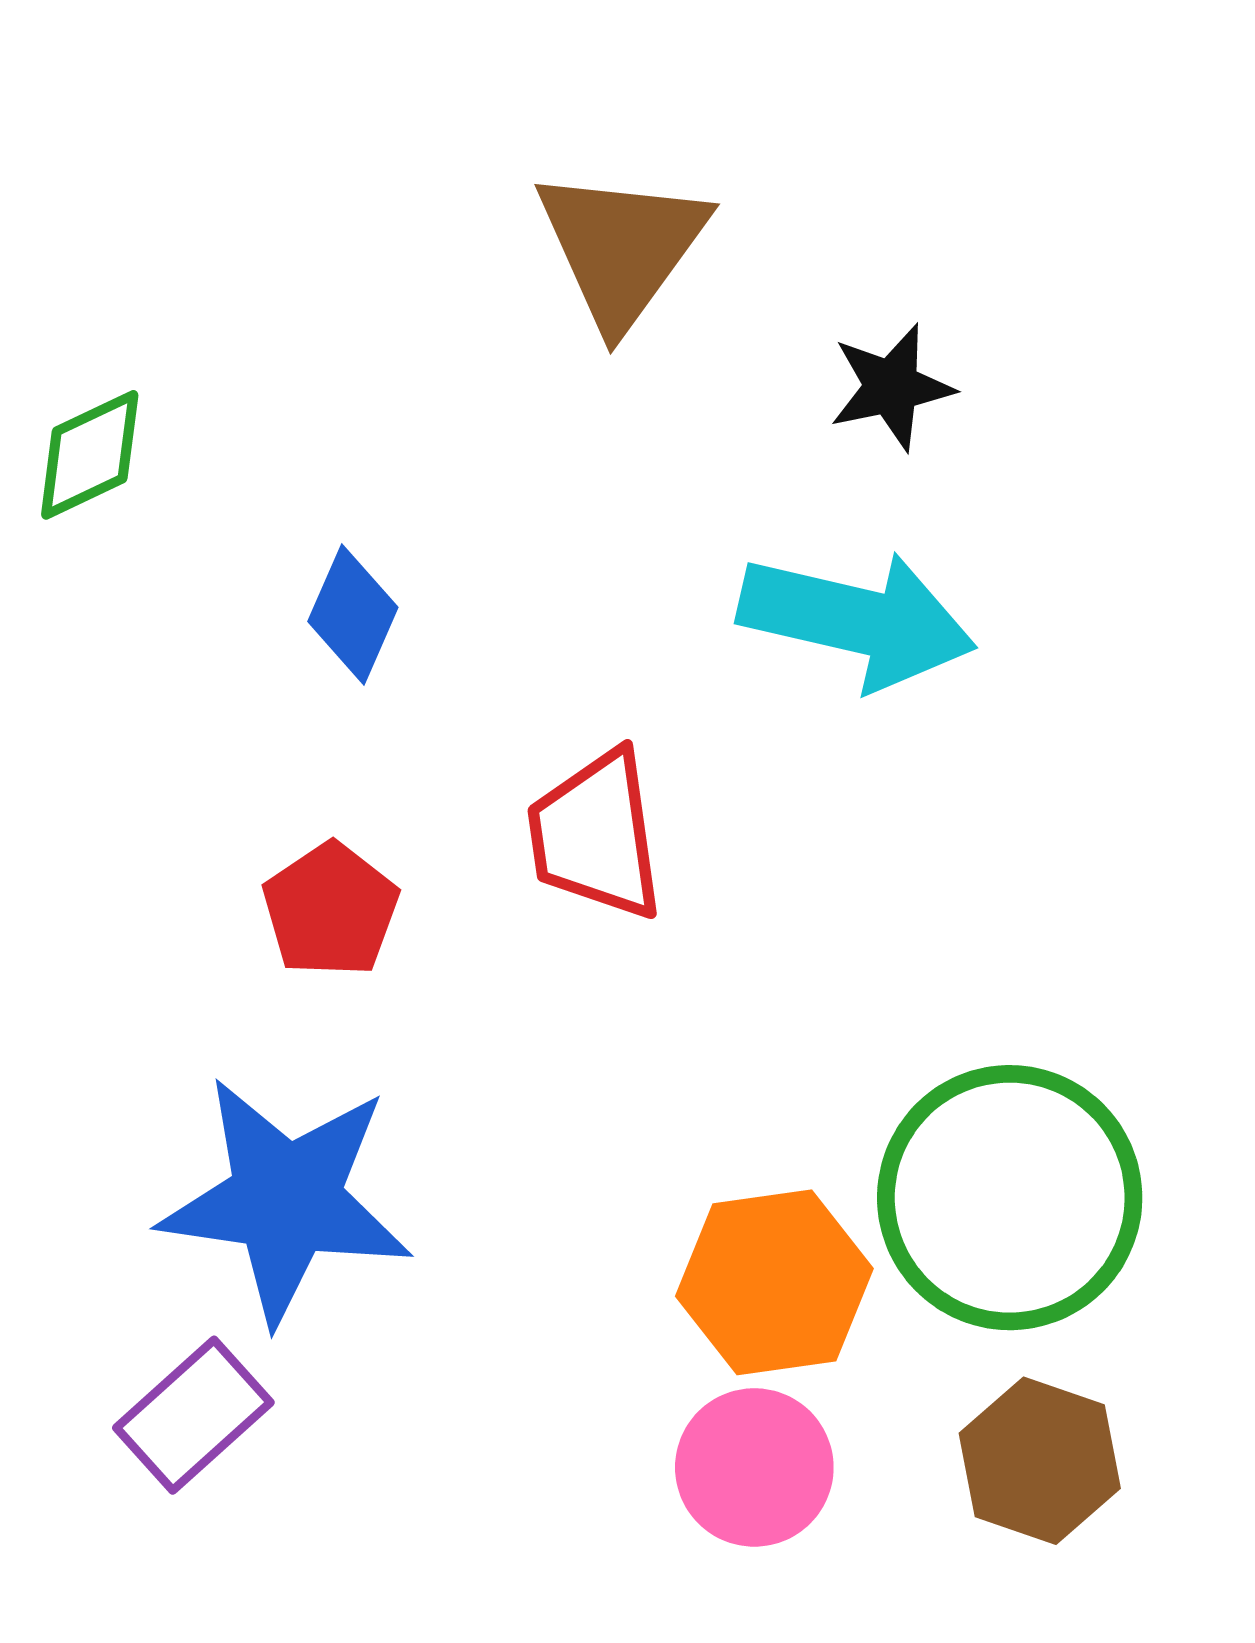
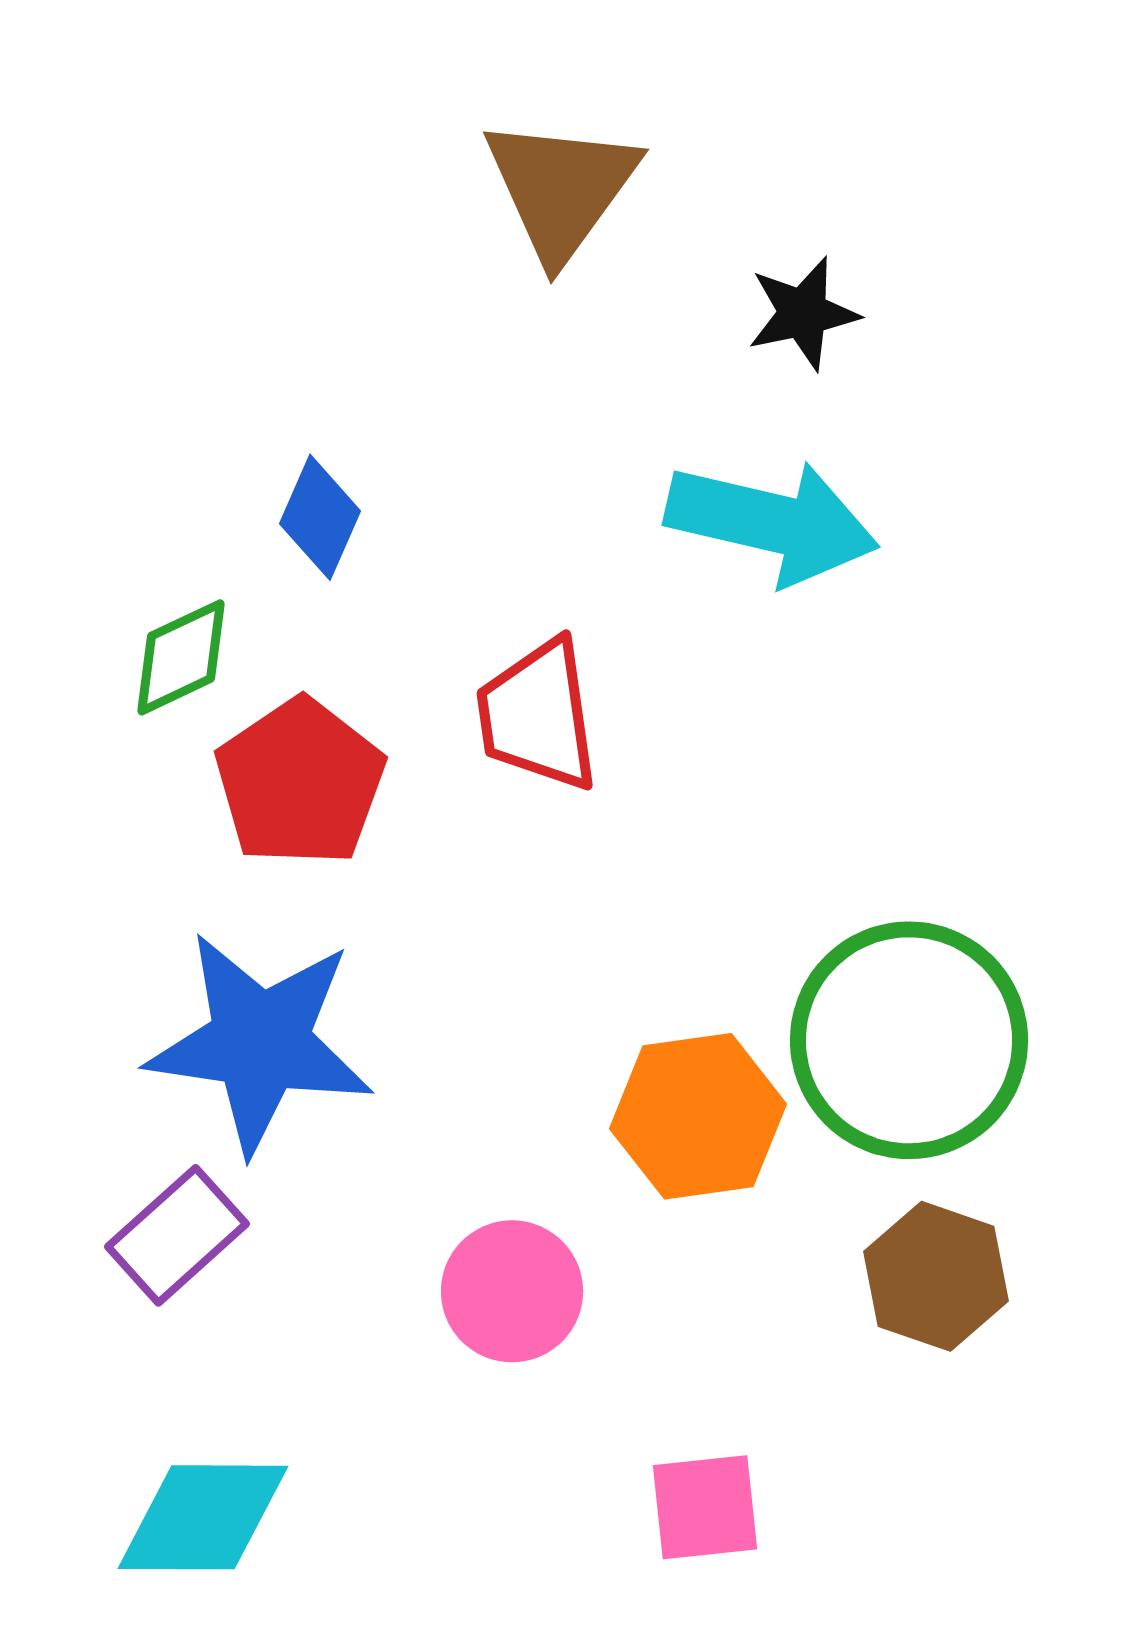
green diamond: (90, 455) -> (181, 657), moved
red pentagon: (331, 910) -> (300, 782), size x1.4
pink circle: (754, 1467) -> (512, 1291), moved

